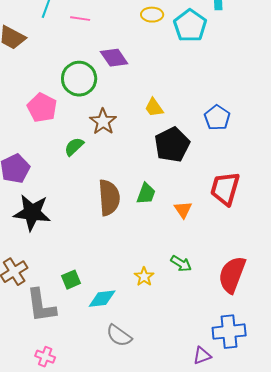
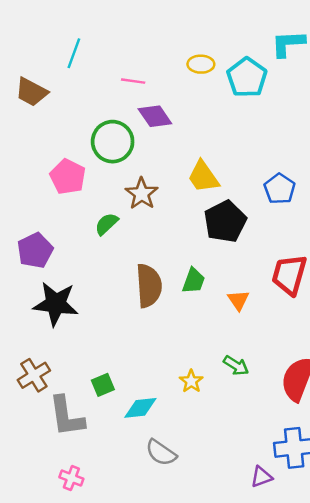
pink line: (80, 19) -> (133, 81), moved
yellow trapezoid: (154, 108) -> (203, 177), size x1.4

